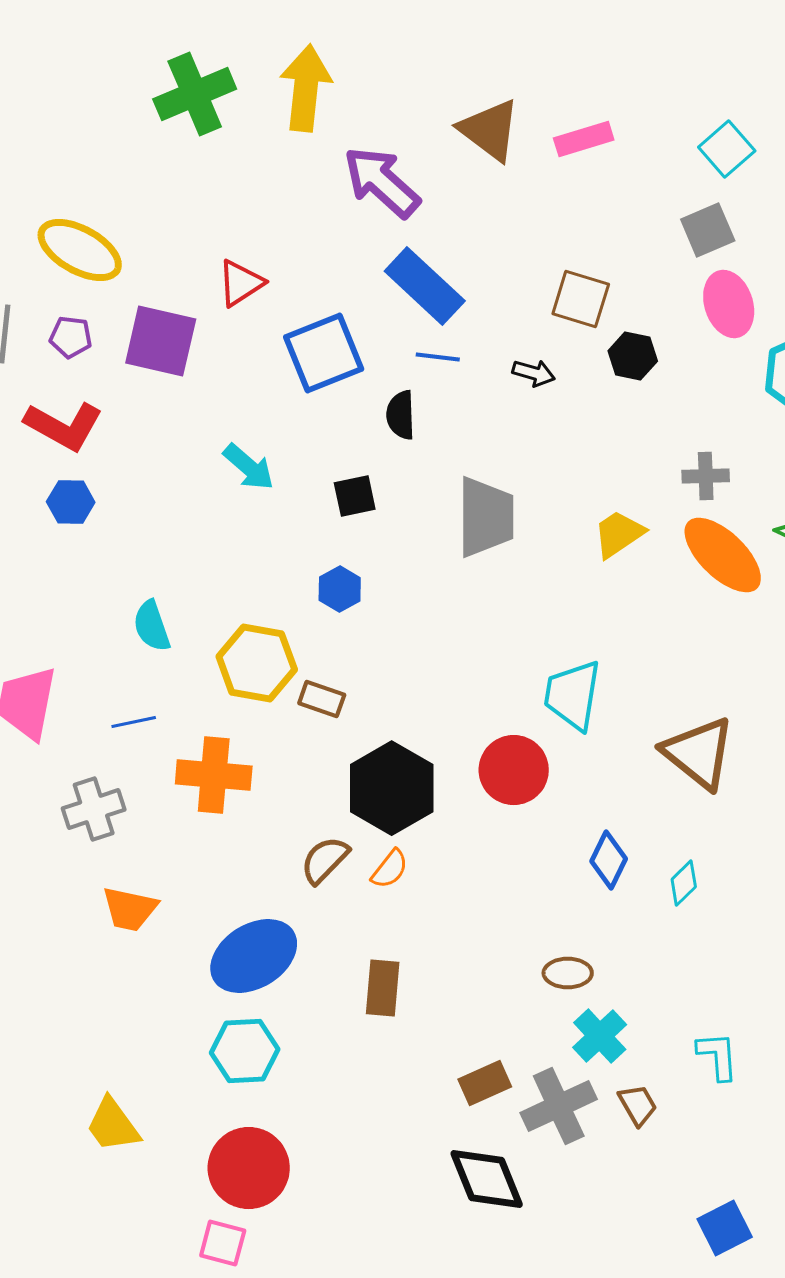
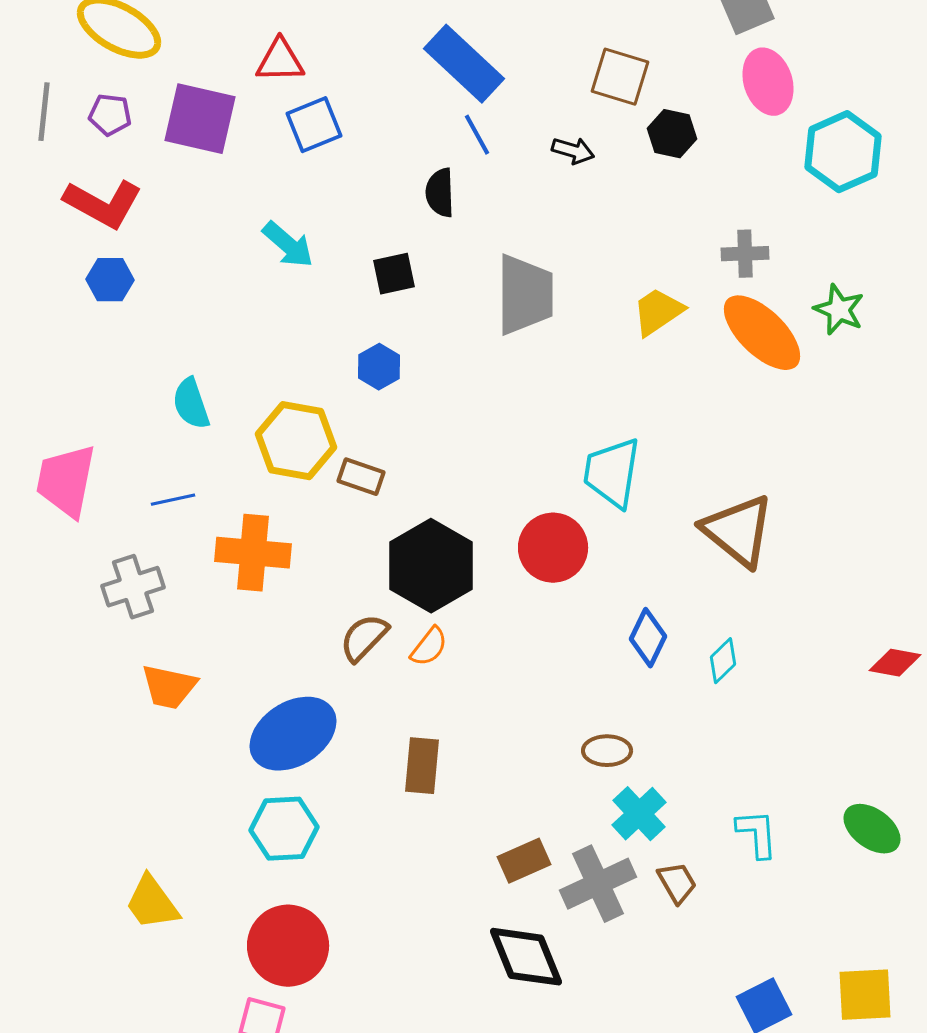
red triangle: (241, 283) -> (280, 61), turned 32
blue square: (324, 353) -> (314, 125), moved, size x0.7
blue line: (438, 357) -> (477, 135), turned 54

